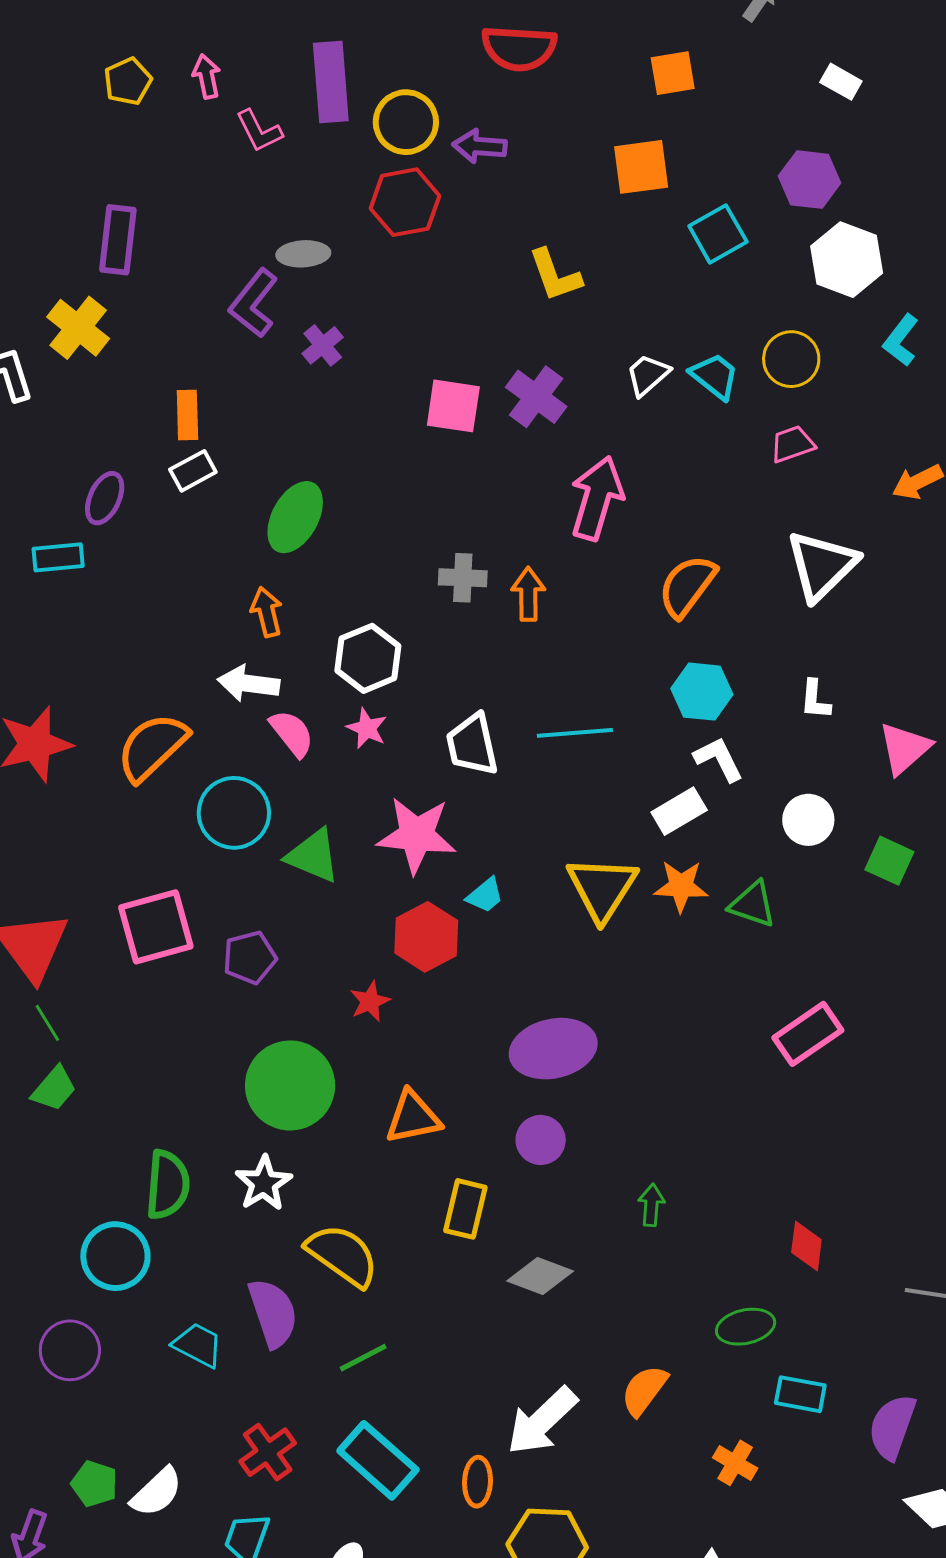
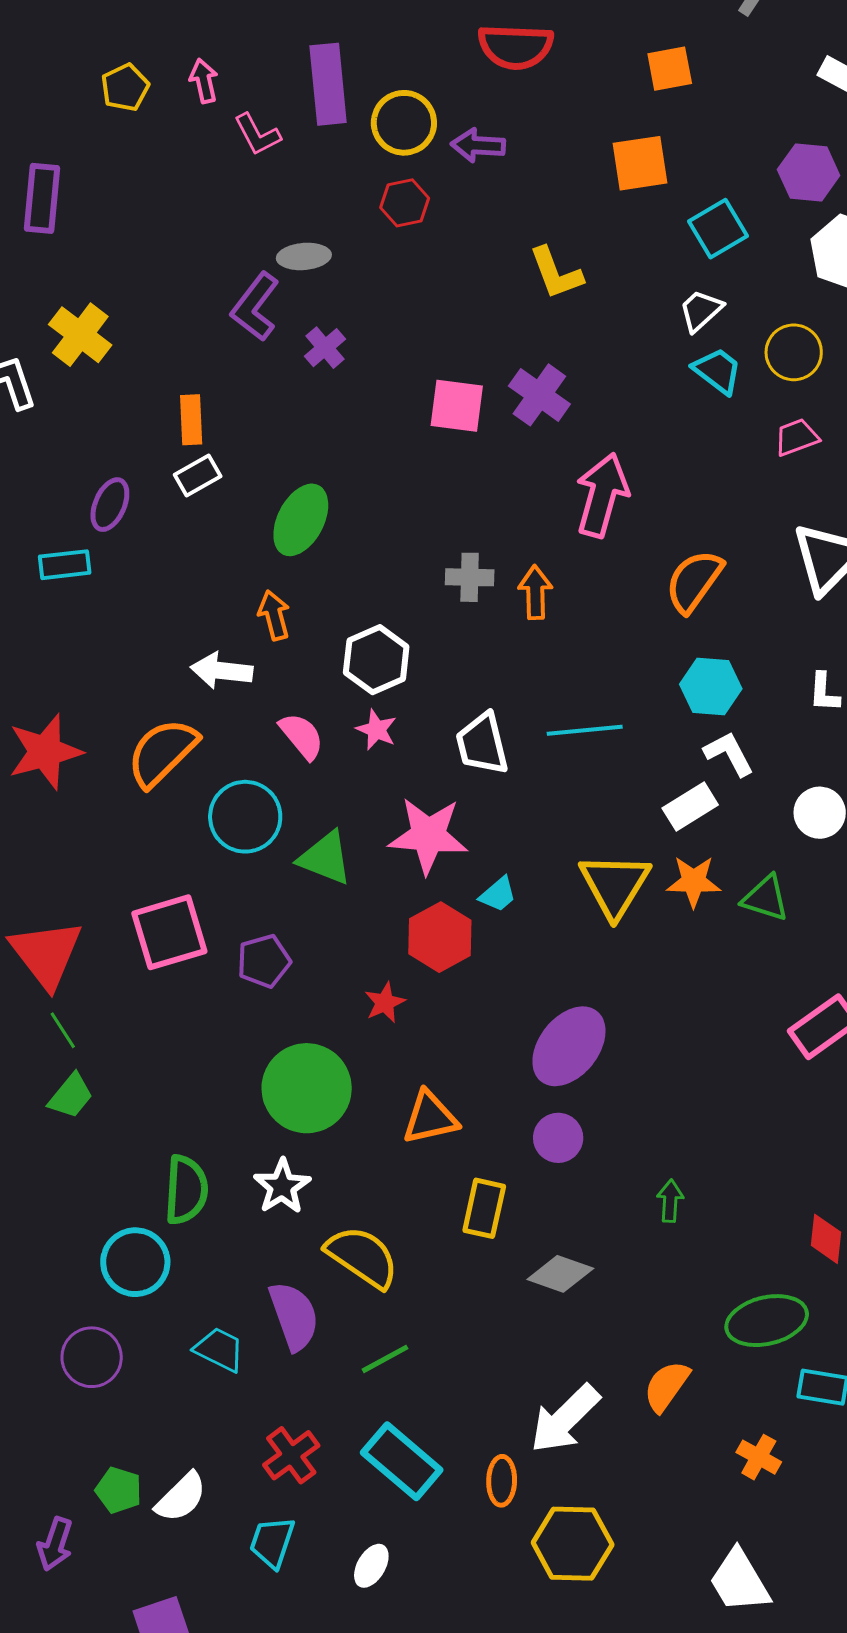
red hexagon: (405, 202) -> (405, 203), size x0.7
purple rectangle: (118, 240) -> (42, 198), moved
white trapezoid: (648, 375) -> (701, 311), moved
white arrow: (249, 683) -> (222, 671), moved
purple ellipse: (553, 1049) -> (569, 1046), turned -38
green ellipse: (746, 1327) -> (767, 1321), size x1.4

